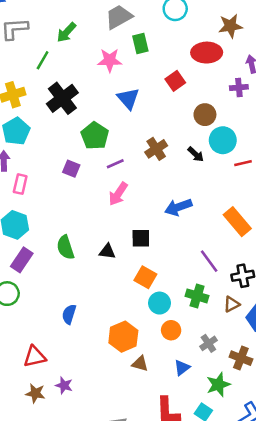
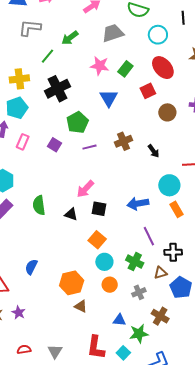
green rectangle: (140, 43) -> (125, 69), moved, turned 42
red ellipse: (207, 53) -> (163, 68), moved, turned 40
brown circle: (205, 115) -> (167, 112), moved
cyan circle: (223, 140) -> (169, 185), moved
pink rectangle: (20, 184) -> (23, 142), moved
pink arrow: (118, 194) -> (85, 189), moved
blue arrow: (178, 207) -> (138, 204), moved
orange rectangle: (237, 222) -> (176, 209), size x0.7
blue semicircle: (69, 314) -> (31, 267), moved
gray cross: (208, 343) -> (139, 292), moved
blue triangle: (182, 368) -> (119, 320), moved, turned 32

